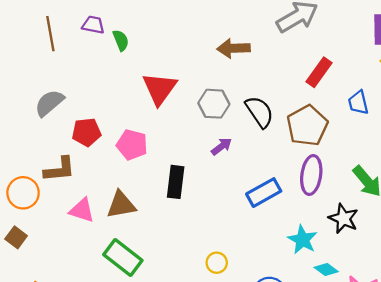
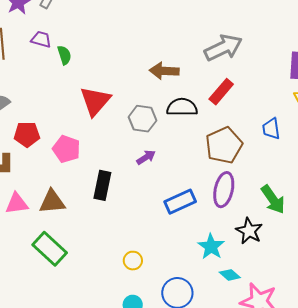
red rectangle: (319, 72) -> (221, 92), moved
black semicircle: (260, 112) -> (182, 107), moved, turned -60
pink triangle: (82, 210) -> (17, 204), turned -30

